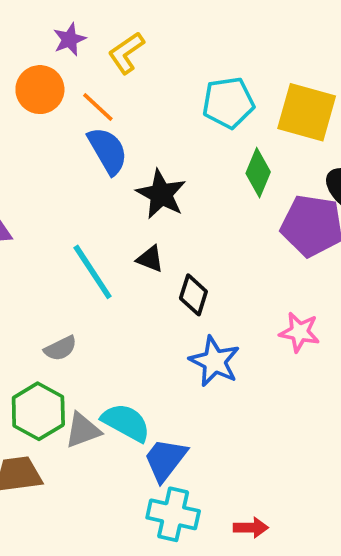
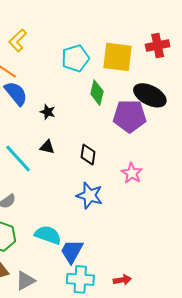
black star: (161, 194) -> (48, 112), size x0.6
black diamond: (193, 295) -> (88, 154), moved
pink star: (300, 332) -> (132, 173), turned 30
gray triangle: (83, 430) -> (25, 281), moved

